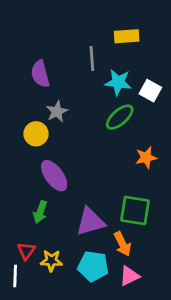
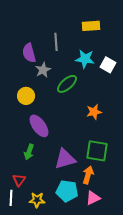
gray line: (92, 59) -> (56, 42), moved
gray star: (57, 112) -> (43, 70), moved
green ellipse: (120, 117) -> (67, 84), moved
orange star: (146, 158) -> (94, 112), moved
orange arrow: (122, 244) -> (88, 175), turned -138
yellow star: (51, 261) -> (37, 200), moved

